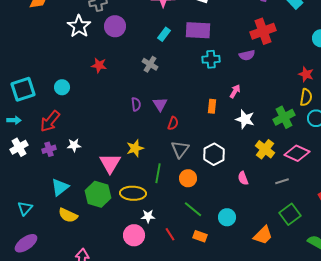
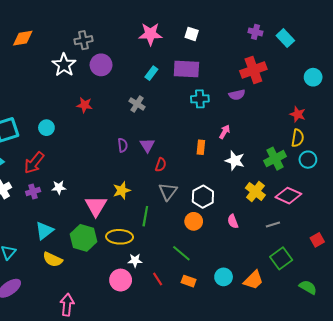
orange circle: (188, 178) -> (194, 221), moved
cyan circle: (227, 217) -> (224, 277), moved

